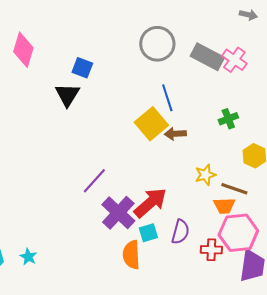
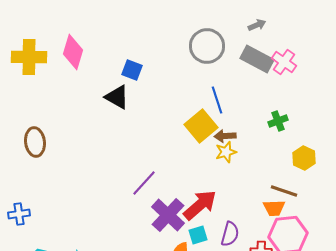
gray arrow: (248, 15) -> (257, 25), moved, turned -36
black triangle: (67, 95) -> (117, 97), turned -32
yellow star: (205, 175) -> (226, 152), moved

